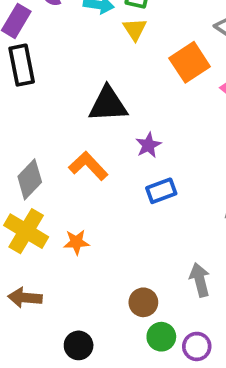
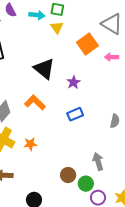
black triangle: (108, 104) -> (44, 69), turned 45
purple star: (148, 145) -> (73, 82), moved
green circle: (161, 337) -> (86, 184), moved

